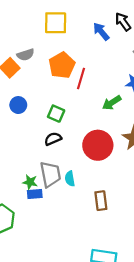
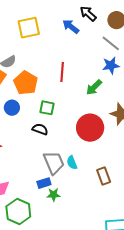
orange pentagon: (62, 65) -> (26, 83), moved
black semicircle: (53, 139) -> (40, 129), moved, turned 56
green star: (30, 182) -> (54, 195), moved

